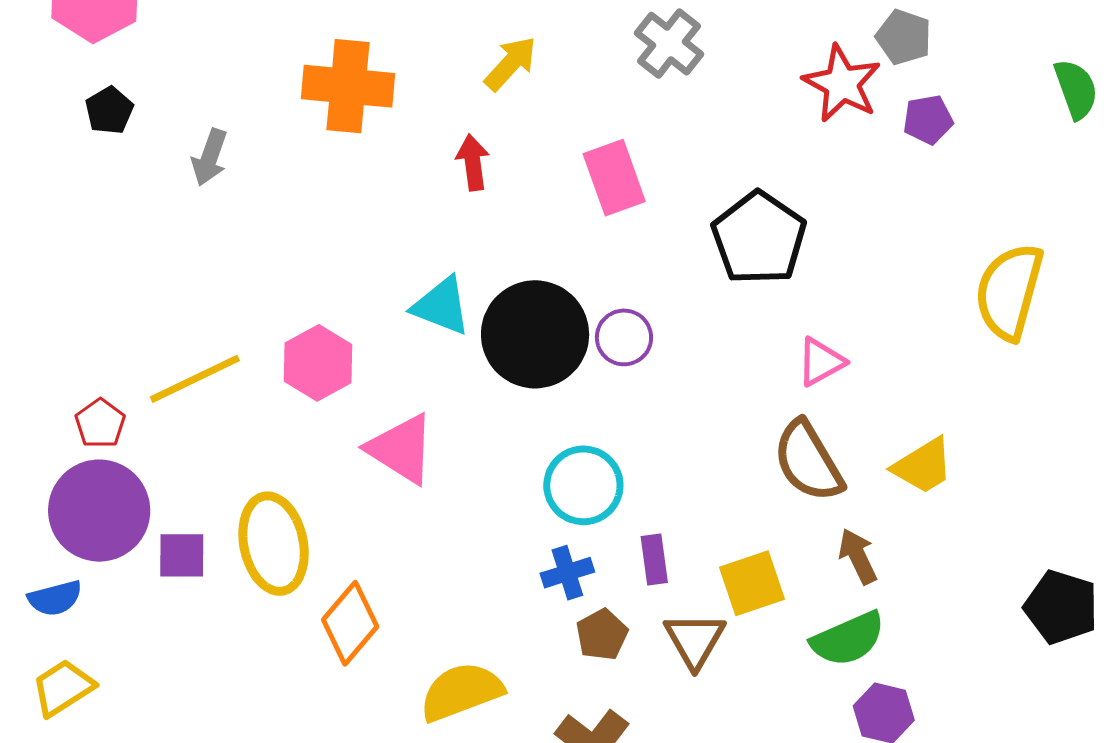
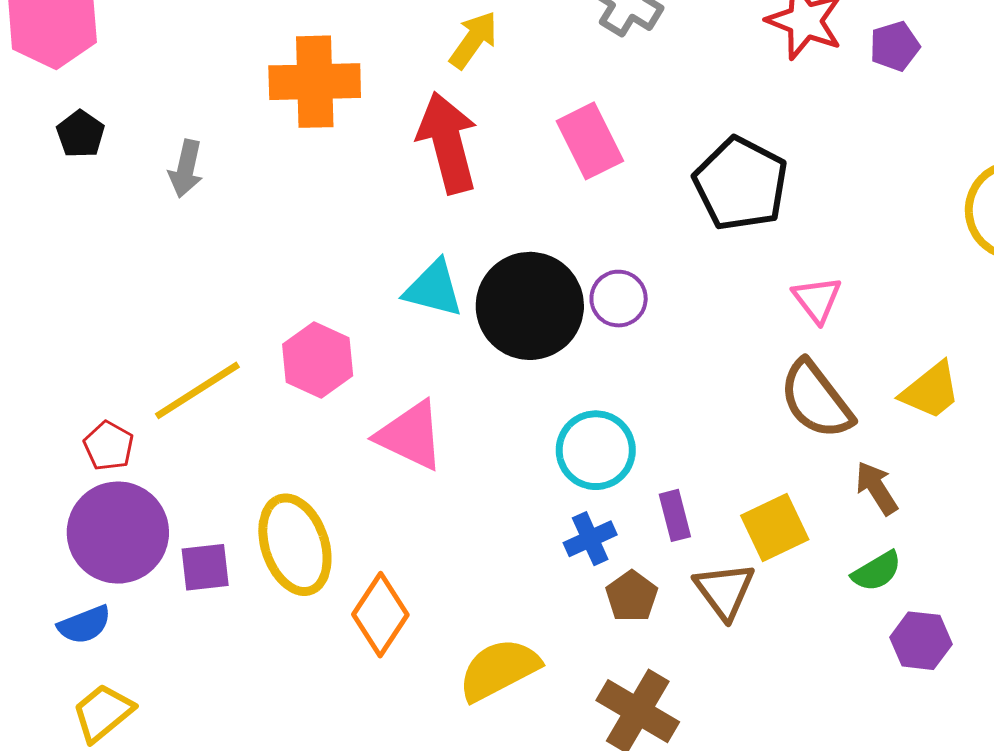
red arrow: (473, 162) -> (448, 143), size x1.8
pink triangle: (821, 362) -> (817, 299), turned -32
green semicircle: (848, 639) -> (877, 571), size x0.7

